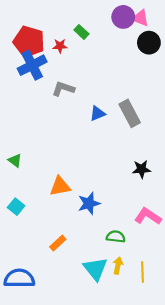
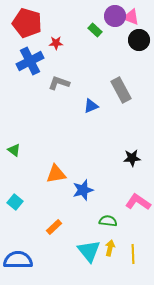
green rectangle: (81, 32) -> (95, 30), moved
red pentagon: (29, 42) -> (27, 23), moved
gray rectangle: (130, 113) -> (121, 90), moved
cyan square: (16, 207) -> (15, 202), moved

